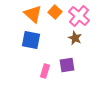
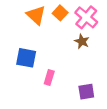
blue square: (31, 40) -> (26, 58), moved
purple square: (67, 65) -> (86, 92), moved

